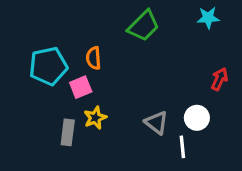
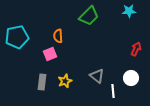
cyan pentagon: (48, 66) -> (17, 37), moved
yellow star: (95, 118) -> (65, 81), moved
white circle: (197, 118) -> (131, 78), moved

